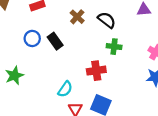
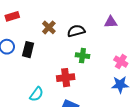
black semicircle: (107, 20) -> (76, 31), turned -54
black rectangle: (55, 41) -> (28, 50), turned 49

